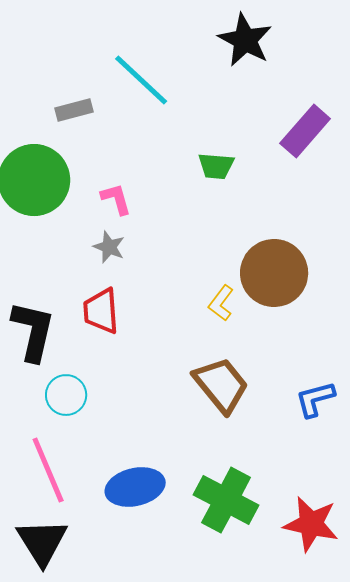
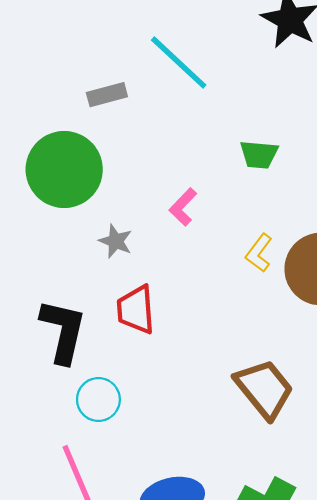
pink L-shape: (116, 199) -> (183, 207), moved, turned -120
gray star: (109, 247) -> (116, 241), moved
yellow L-shape: (221, 303) -> (259, 253), moved

